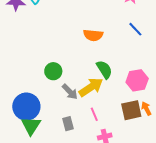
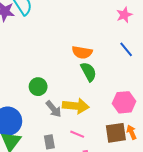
green semicircle: (104, 69) -> (88, 72), moved
yellow arrow: (91, 87) -> (76, 106), turned 35
pink line: (94, 114) -> (77, 134), turned -48

